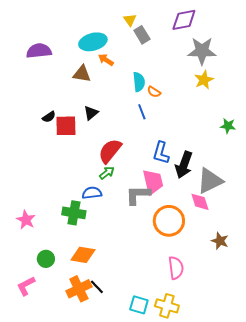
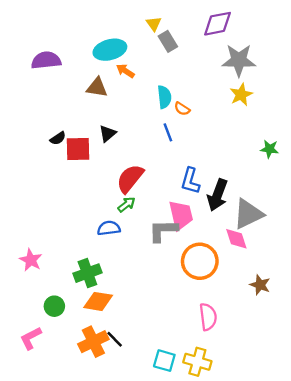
green cross: (74, 213) -> (87, 273), moved, turned -30

